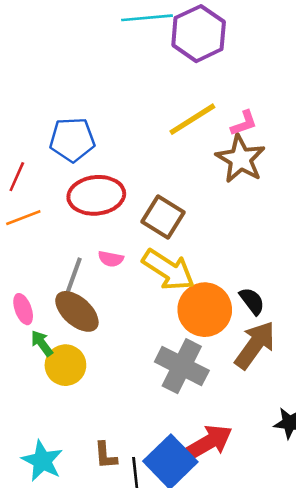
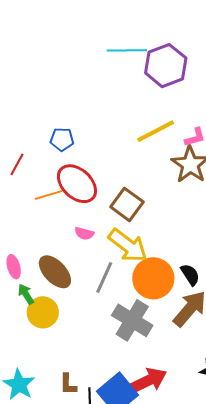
blue pentagon: (72, 140) -> (62, 139), size x0.7
red ellipse: (96, 195) -> (77, 184), turned 45
orange line: (23, 218) -> (48, 195), moved
gray line: (73, 278) -> (104, 278), moved

